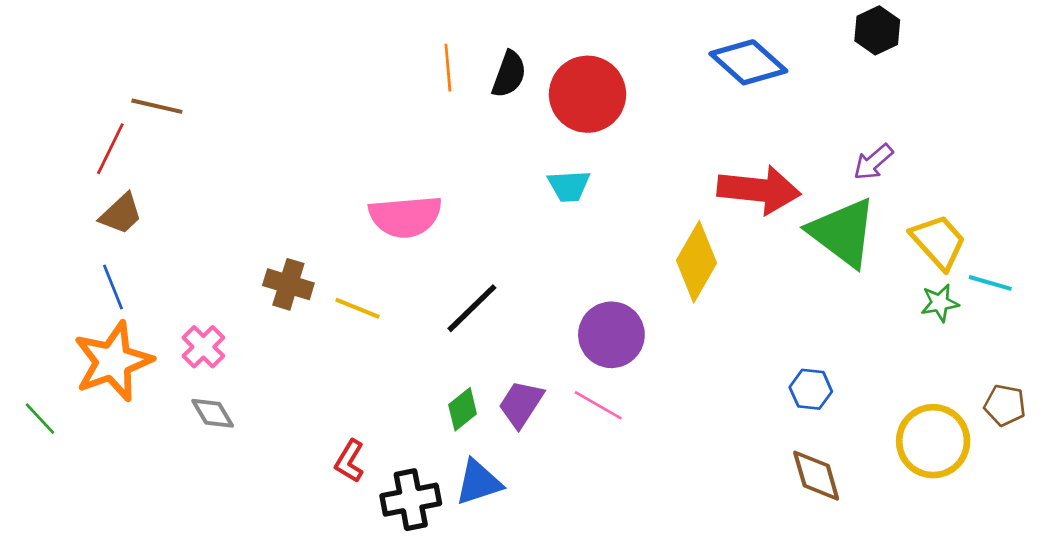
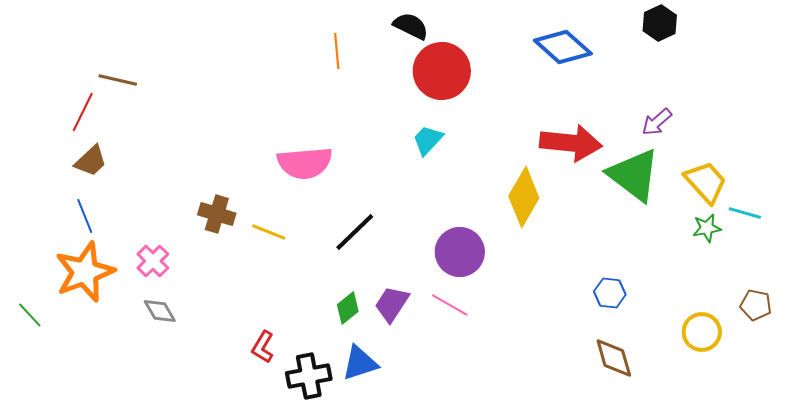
black semicircle: (509, 74) -> (411, 26), moved, turned -84
cyan trapezoid: (569, 186) -> (428, 140), turned 136
yellow circle: (933, 441) -> (702, 332), size x0.7

